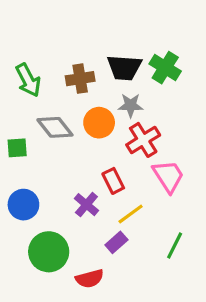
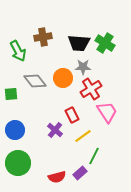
brown cross: (80, 79) -> (43, 37), moved
purple rectangle: (116, 242) -> (80, 173), moved
green line: (175, 245) -> (94, 156), moved
green circle: (49, 252) -> (18, 163), moved

